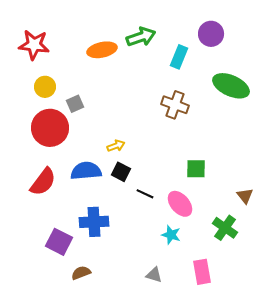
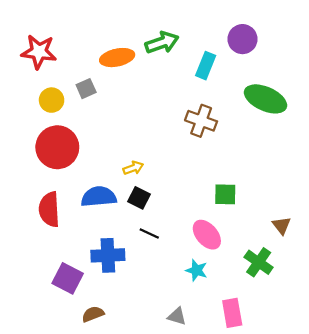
gray square: (75, 104) -> (86, 89), moved
red semicircle: (43, 182) -> (49, 209), turned 140
black line: (145, 194) -> (149, 234), moved

